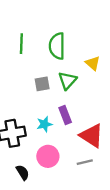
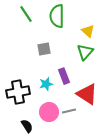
green line: (21, 44) -> (26, 14), turned -36
green triangle: (67, 80) -> (85, 52), moved
gray line: (85, 162) -> (69, 111), moved

